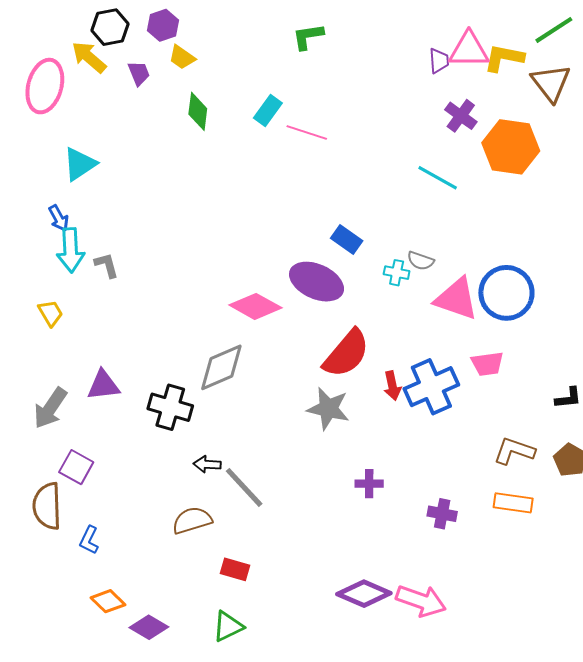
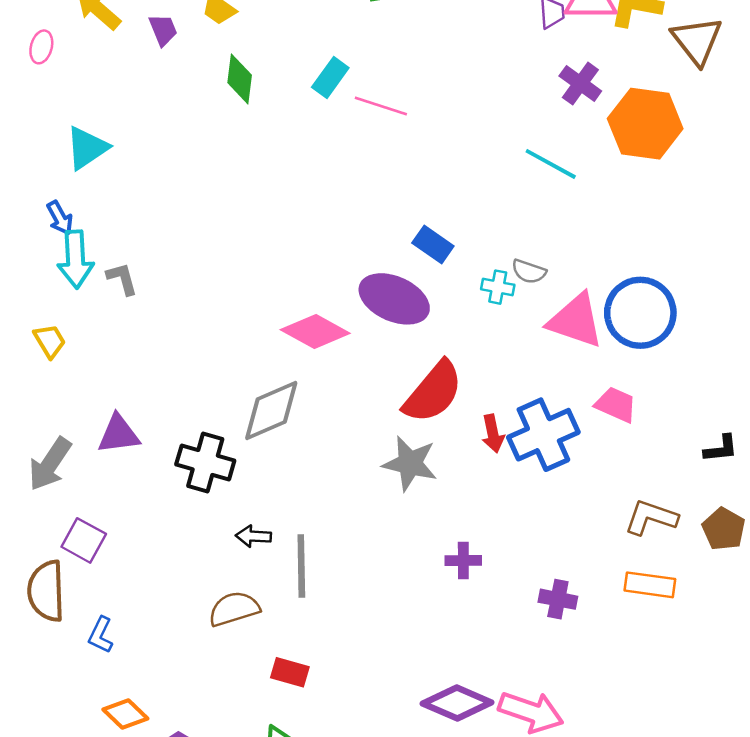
pink ellipse: (45, 86) -> (41, 47), size x0.5
pink trapezoid: (487, 364) -> (616, 405), turned -148
gray line: (244, 487) -> (301, 566), turned 42

